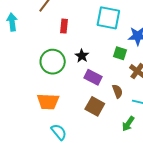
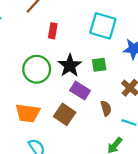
green square: (120, 53) -> (99, 65), moved, turned -32
black star: (82, 56) -> (70, 66), size x1.5
brown square: (95, 106) -> (65, 114), moved

